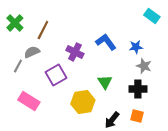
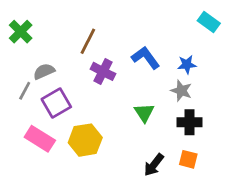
brown line: (43, 30) -> (88, 41), moved
gray star: (144, 66) -> (181, 91), moved
purple square: (56, 75) -> (56, 103), moved
yellow hexagon: (83, 102) -> (85, 140), moved

